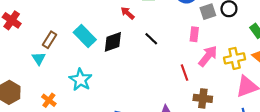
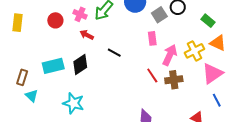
cyan rectangle: (85, 36) -> (53, 66), turned -45
cyan triangle: (39, 58) -> (32, 96), moved
cyan star: (81, 80) -> (73, 103), moved
brown cross: (203, 98) -> (174, 80), moved

